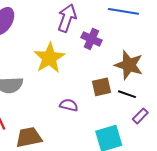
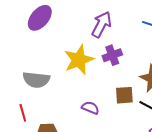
purple cross: (91, 39) -> (112, 55), moved, turned 36

